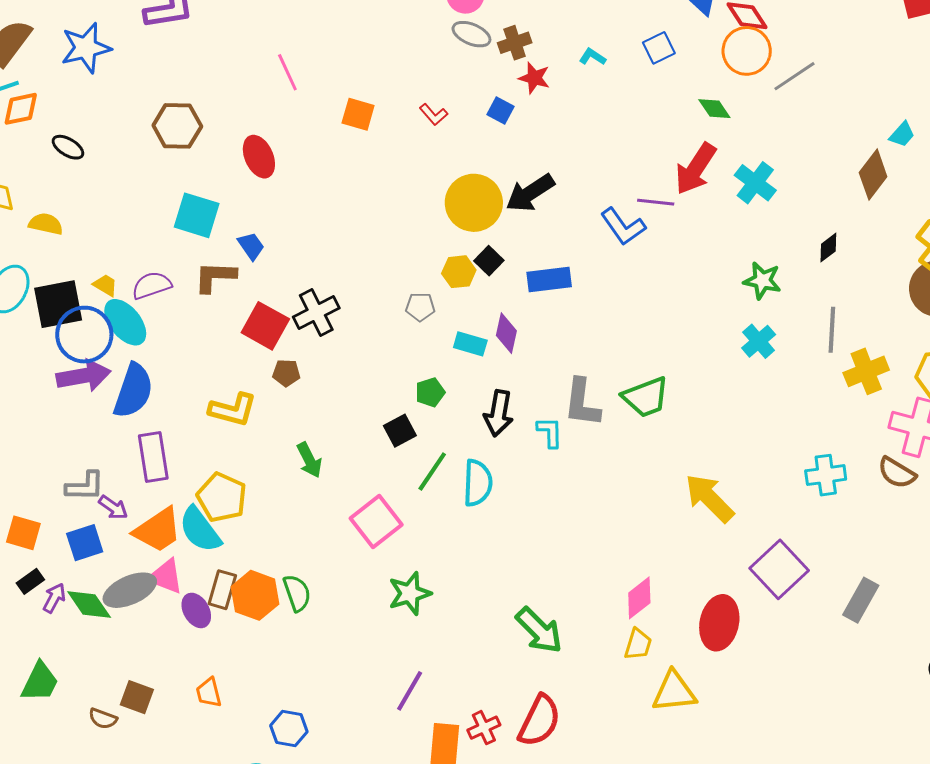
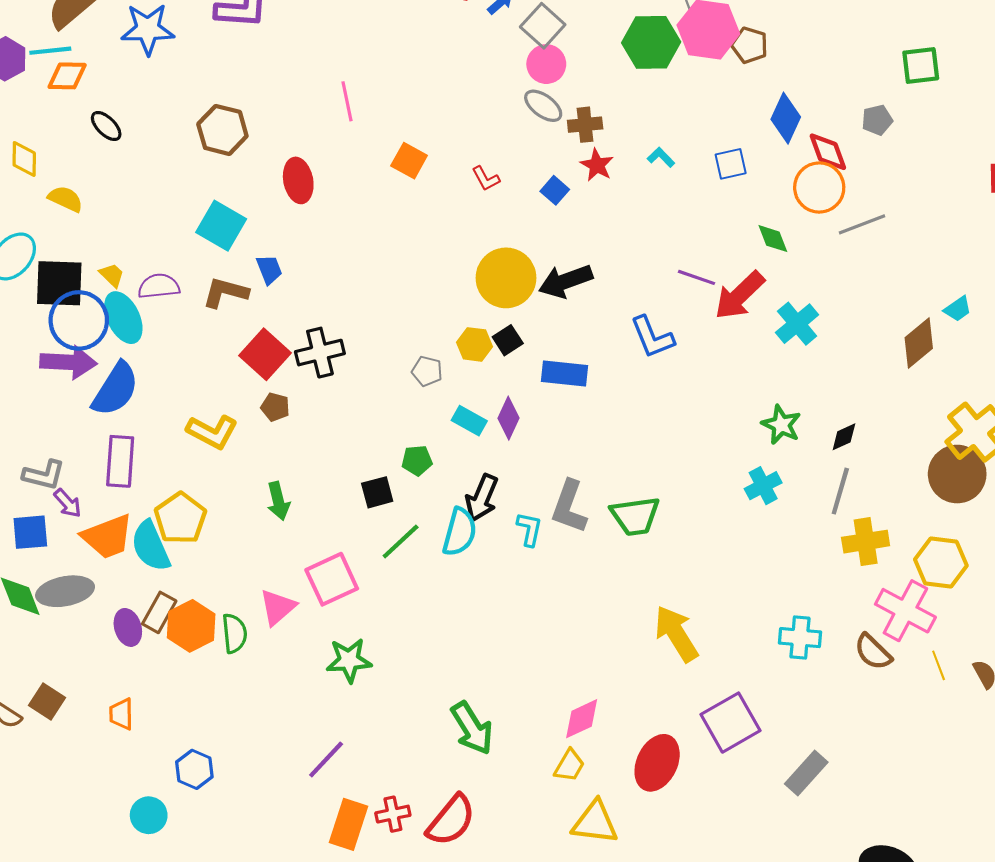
purple line: (656, 202) -> (696, 277), moved
black diamond: (828, 248) -> (844, 437), moved
cyan semicircle: (478, 483) -> (460, 532), moved
pink triangle: (166, 576) -> (278, 607), moved, turned 45

